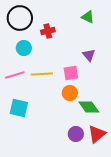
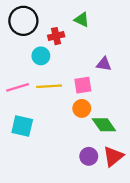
green triangle: (88, 17) -> (82, 20), moved
cyan circle: (24, 48) -> (41, 56), moved
purple triangle: (89, 55) -> (104, 64), turned -40

